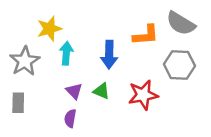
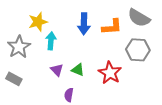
blue arrow: (109, 55) -> (84, 24), moved
red star: (143, 95) -> (110, 73), turned -30
gray rectangle: (18, 103) -> (14, 79), turned -63
purple semicircle: (70, 118) -> (69, 95), moved

